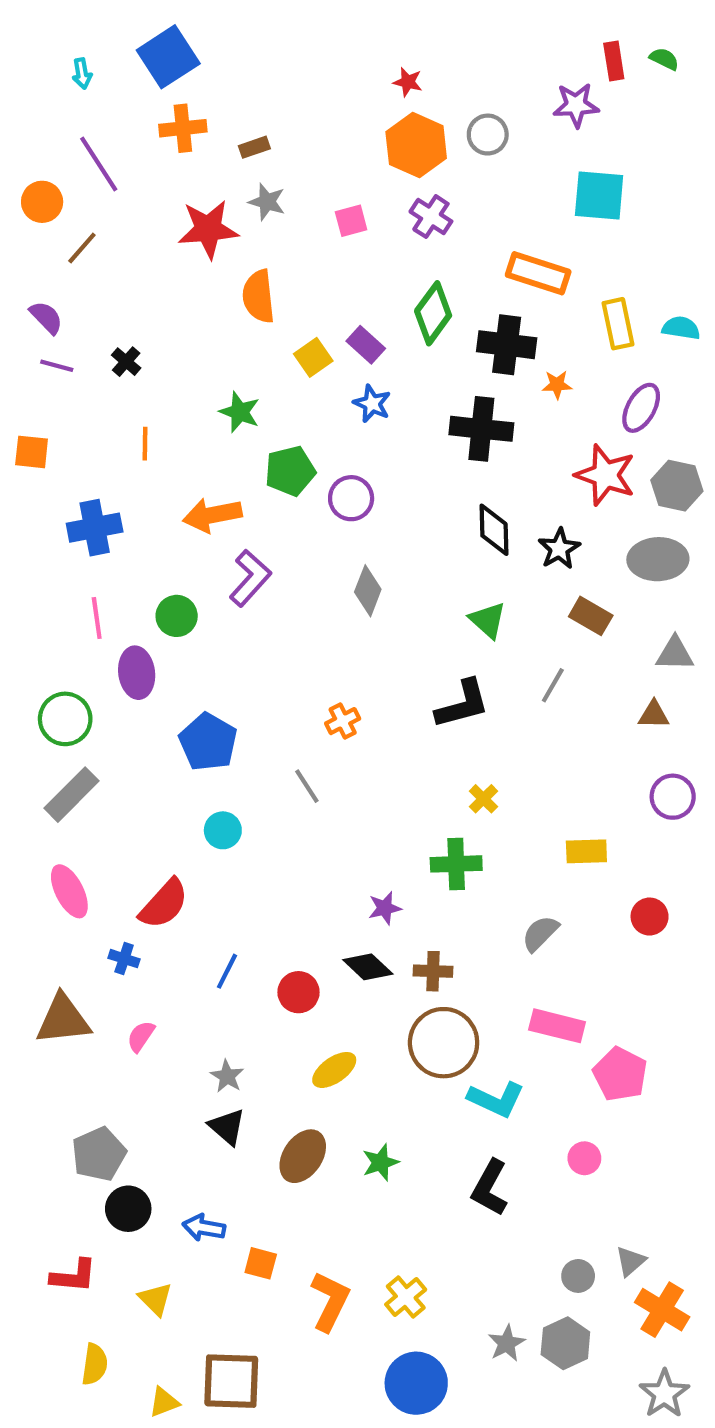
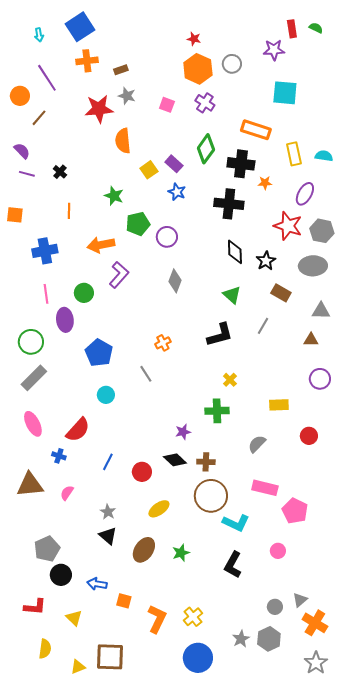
pink square: (351, 221) -> (167, 105), turned 35

